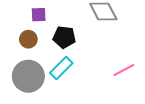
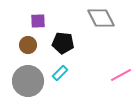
cyan rectangle: (61, 68) -> (60, 73), size x0.7

